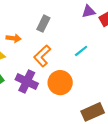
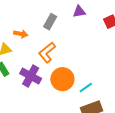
purple triangle: (89, 11) -> (79, 12), moved
cyan line: (81, 51) -> (86, 88), moved

